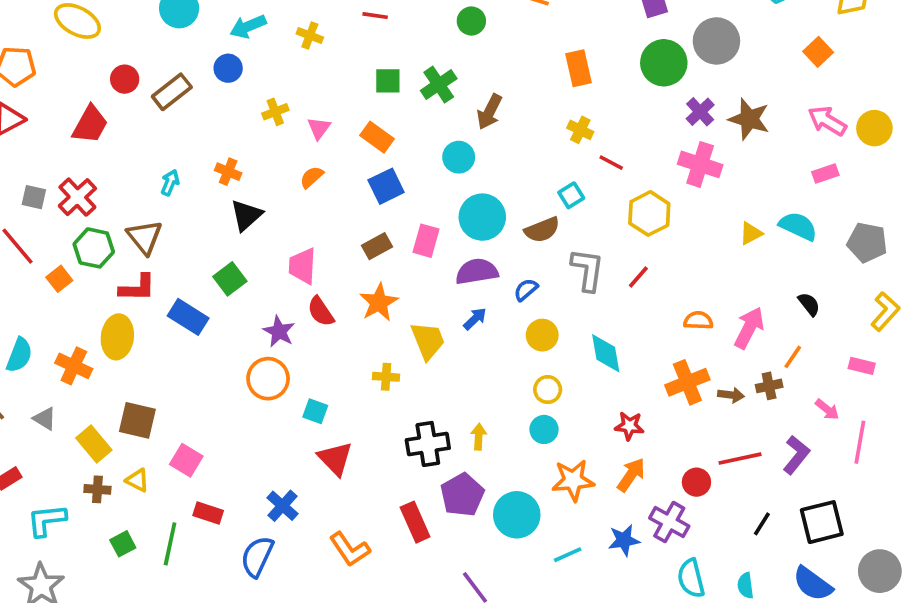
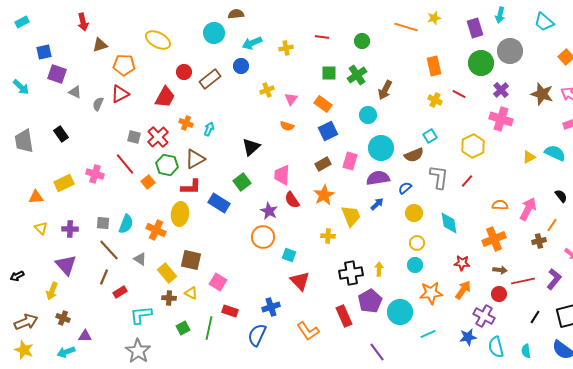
green circle: (471, 21) -> (362, 41), moved
yellow cross: (310, 36) -> (286, 48), turned -32
brown star: (749, 119) -> (542, 94), moved
red line: (611, 163) -> (459, 94), moved
orange cross: (228, 172) -> (186, 123), moved
orange semicircle: (312, 177) -> (287, 126), turned -120
brown triangle: (145, 237) -> (195, 159), turned 40
brown arrow: (731, 395) -> (500, 270), moved
blue cross: (283, 506) -> (271, 307), turned 30
blue star: (624, 540) -> (468, 337), moved

